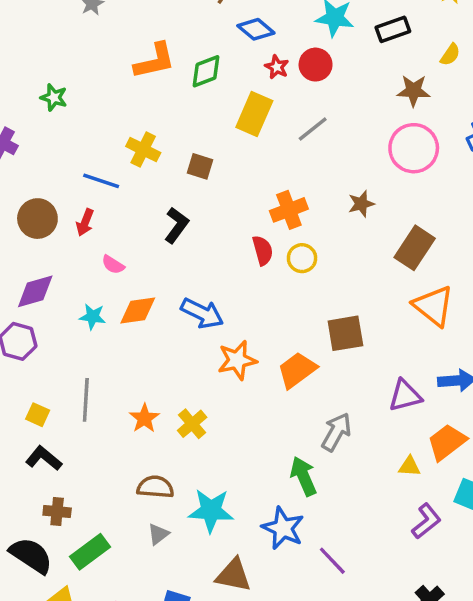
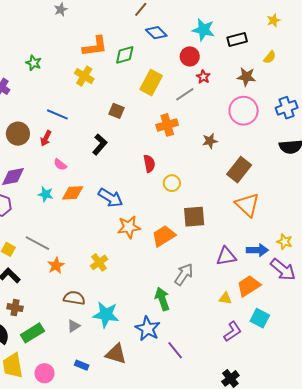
red star: (277, 67) -> (203, 77), moved
yellow cross: (143, 149) -> (84, 76), moved
orange cross: (289, 210) -> (167, 125), moved
yellow circle: (302, 258) -> (172, 183), moved
gray line: (86, 400) -> (37, 243), turned -70
orange star: (144, 418) -> (56, 265), moved

